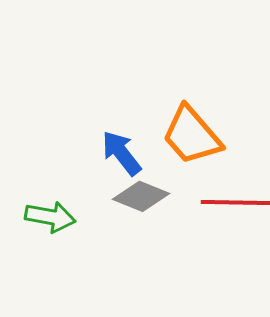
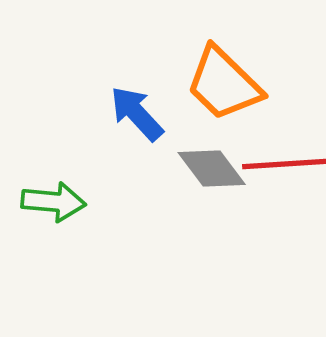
gray diamond: (141, 196) -> (212, 169), moved, turned 36

